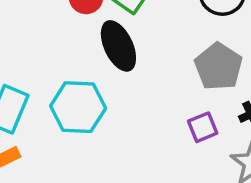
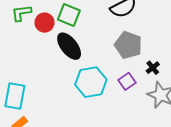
cyan hexagon: (78, 107) -> (91, 82), moved

